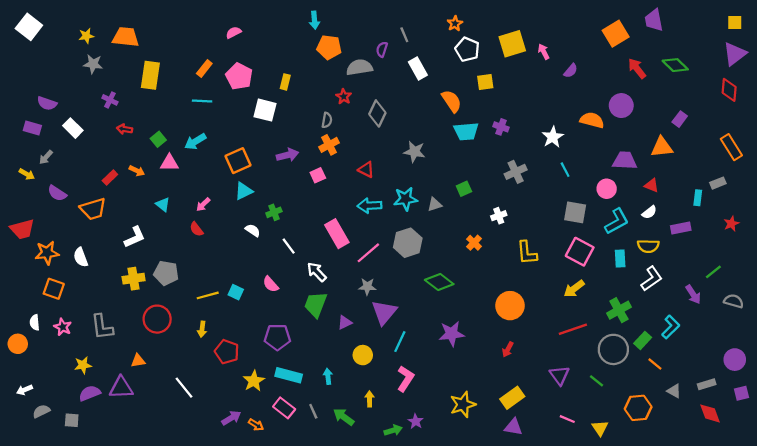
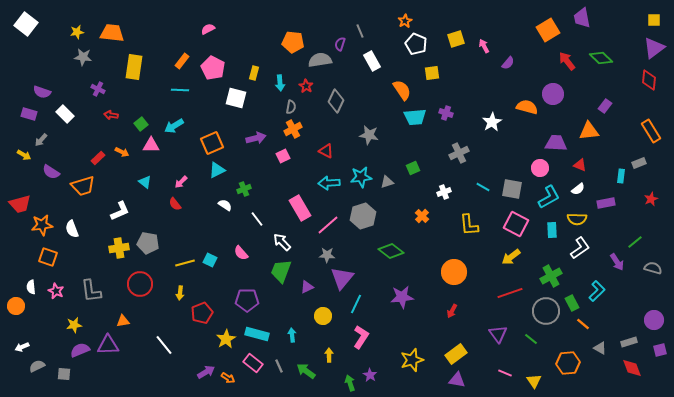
cyan arrow: (314, 20) -> (280, 83), moved
yellow square: (512, 44) -> (456, 39), size x0.7
cyan line: (565, 170) -> (483, 187), moved, turned -32
green rectangle: (643, 340) -> (572, 303), turned -70
red pentagon: (227, 352) -> (202, 313), turned 30
green arrow: (393, 430) -> (350, 383), turned -91

